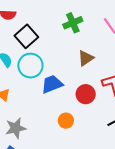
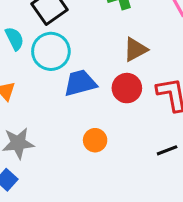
red circle: (86, 94) -> (127, 88), moved

